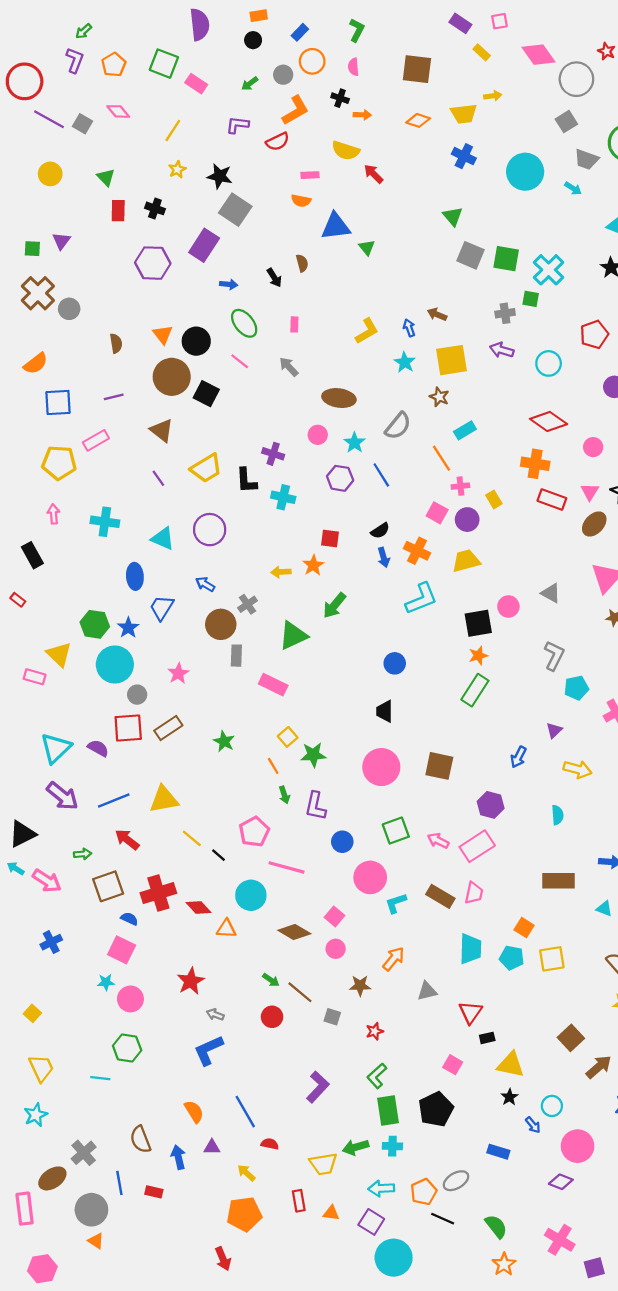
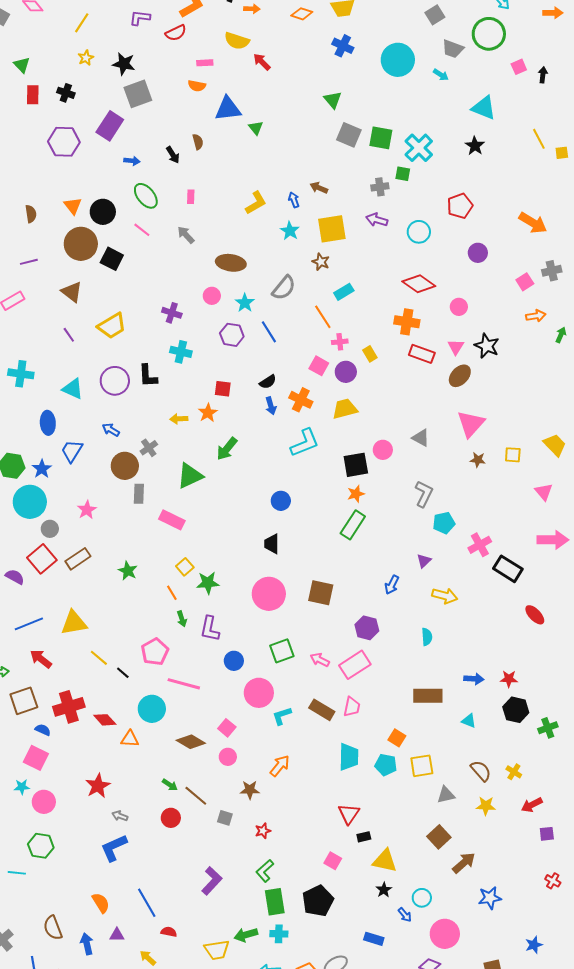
gray square: (235, 210) -> (138, 94), turned 36
black L-shape: (246, 481) -> (148, 376), moved
red square: (128, 728) -> (42, 559), turned -36
gray triangle: (427, 991) -> (446, 795), moved

